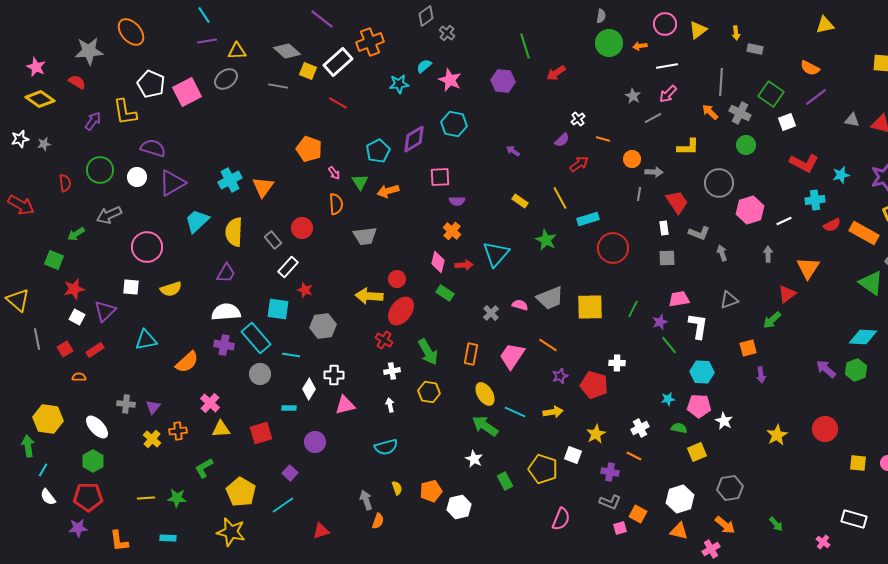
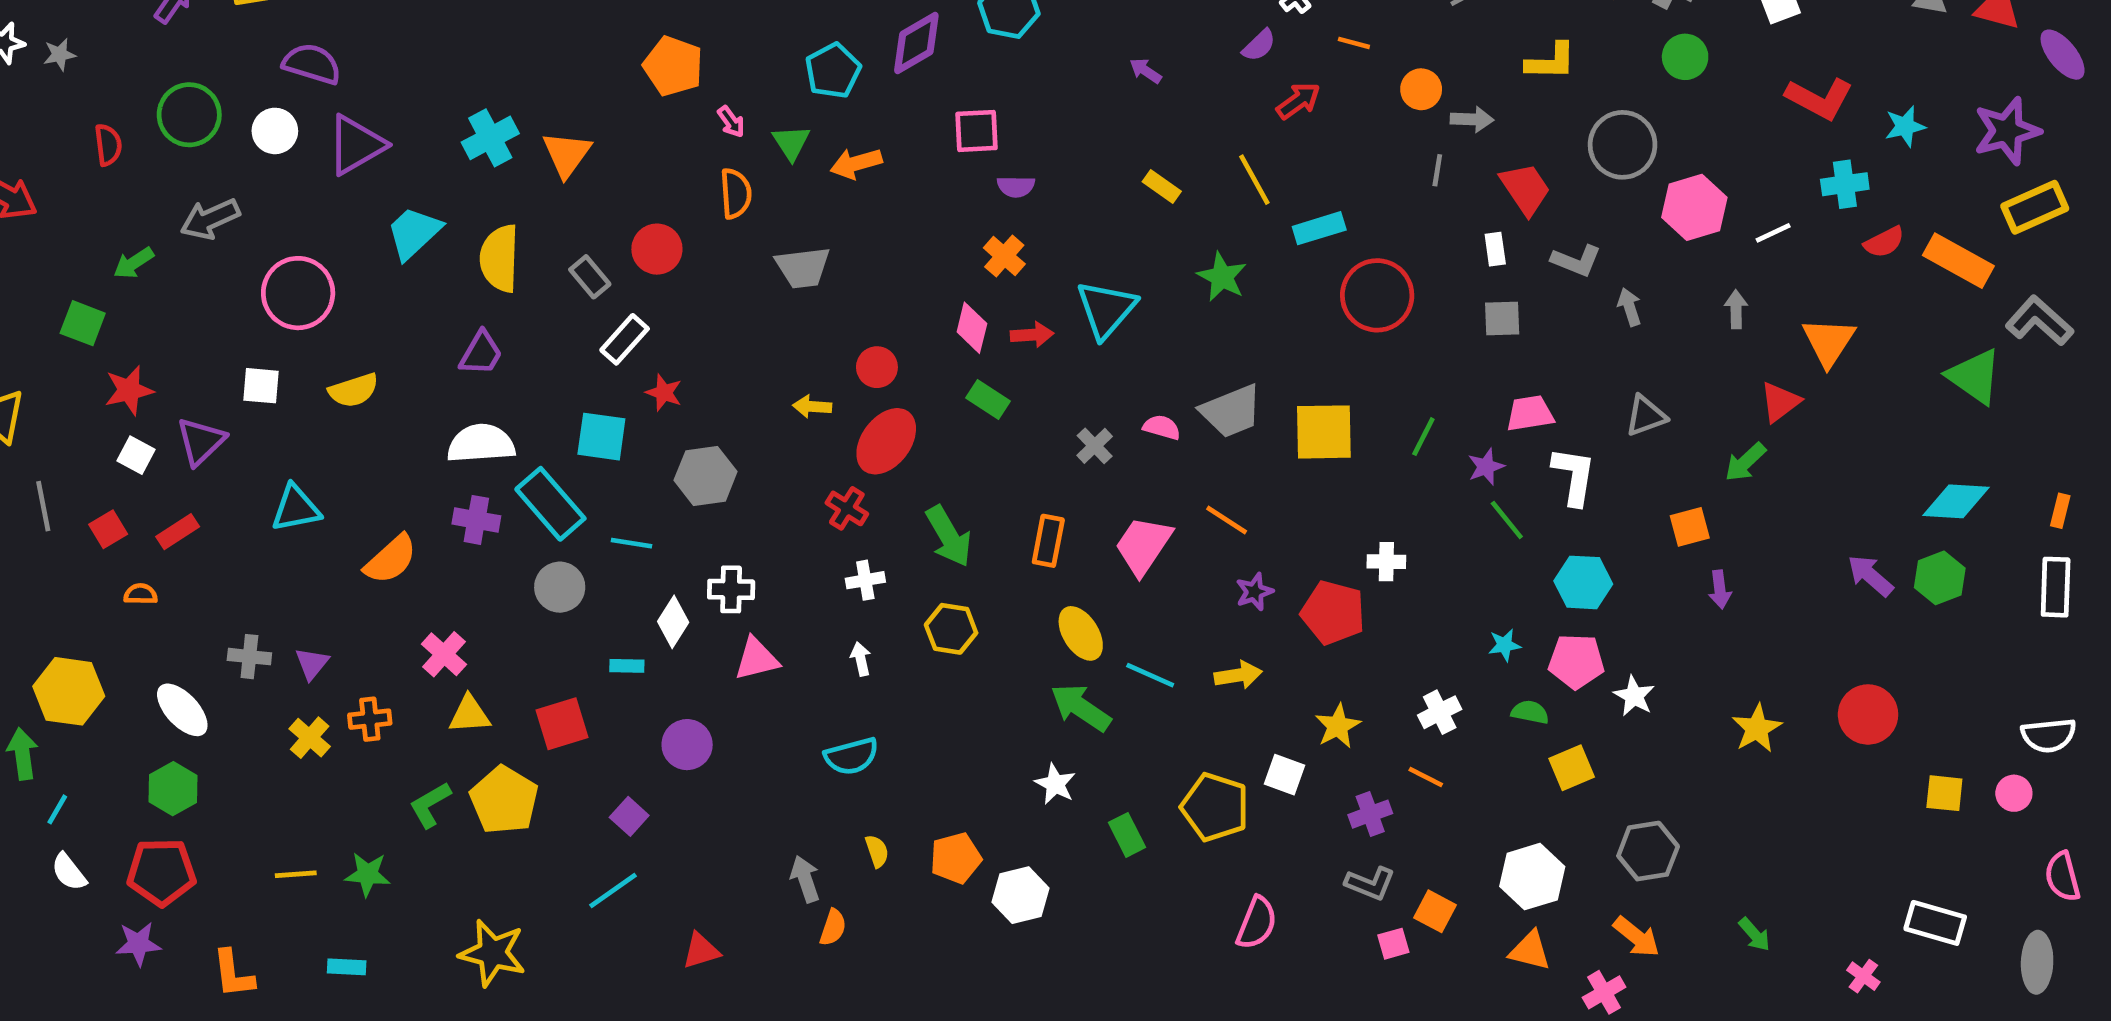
yellow arrow: (369, 296) -> (812, 407), size x0.6
purple cross: (610, 472) -> (1370, 814), turned -30
yellow pentagon: (241, 492) -> (504, 800), moved

